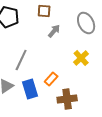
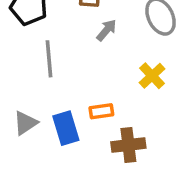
gray line: (21, 60) -> (49, 59), moved, turned -30
orange rectangle: (51, 79) -> (101, 111), turned 40

